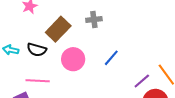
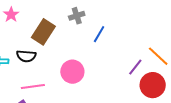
blue line: (111, 58) -> (99, 34), moved
pink circle: (73, 59) -> (72, 72), moved

